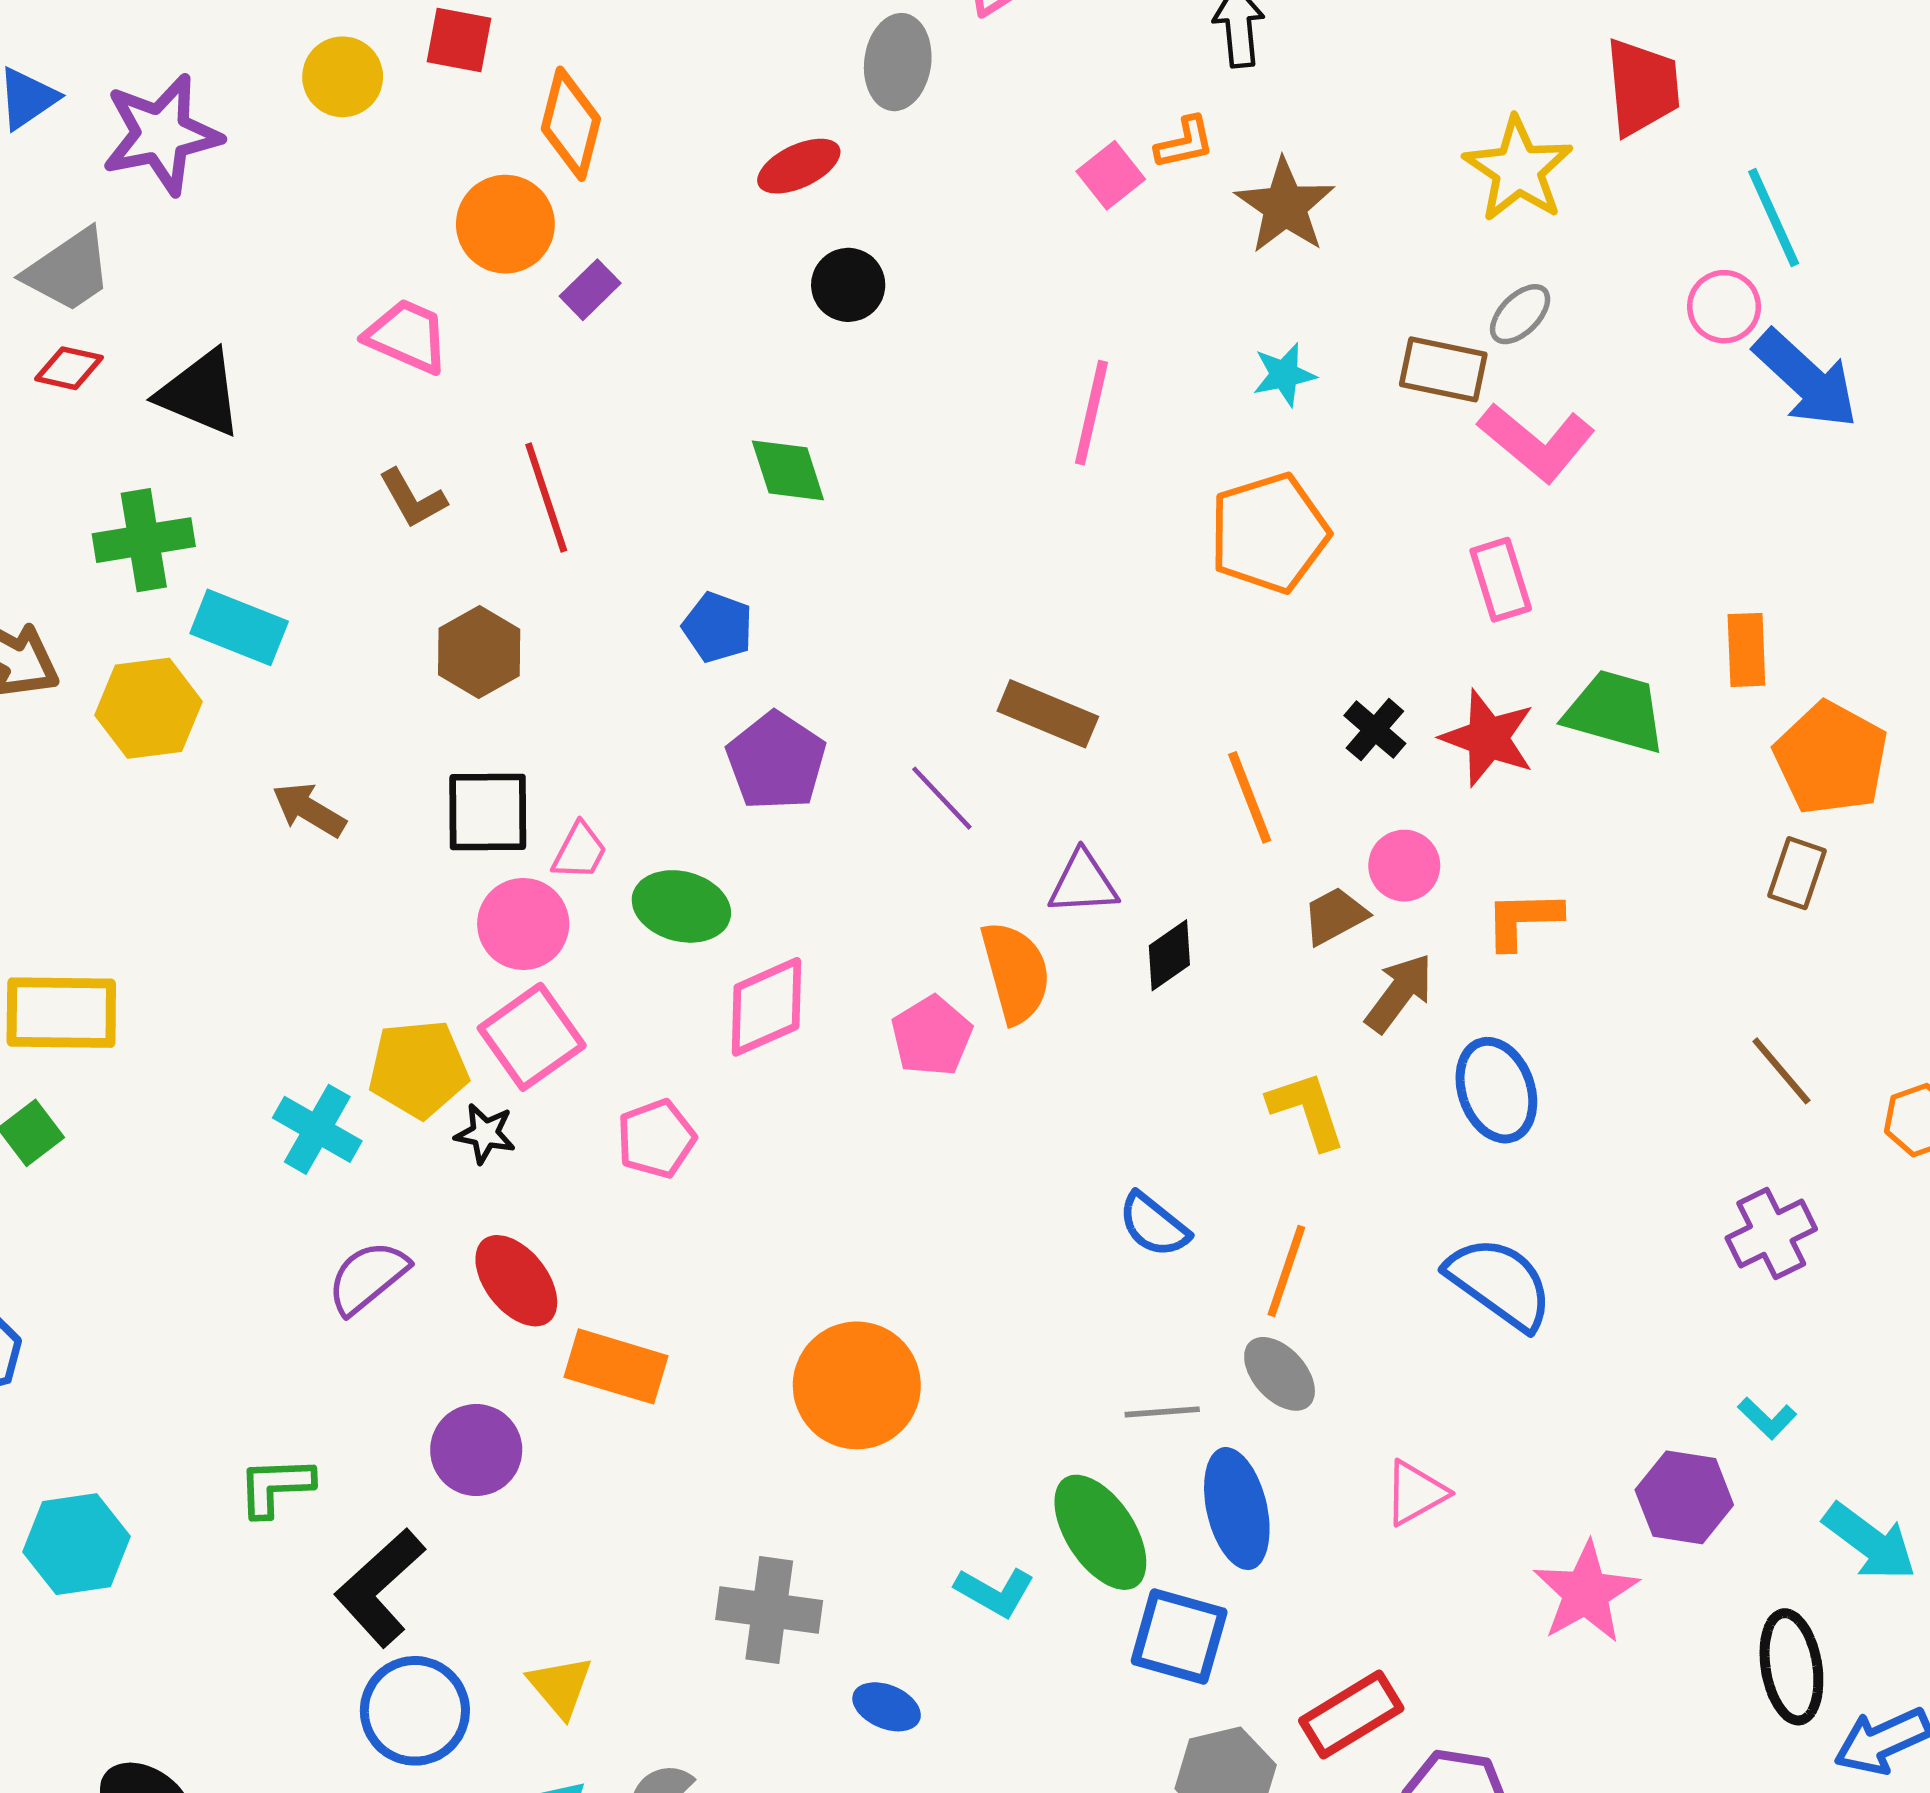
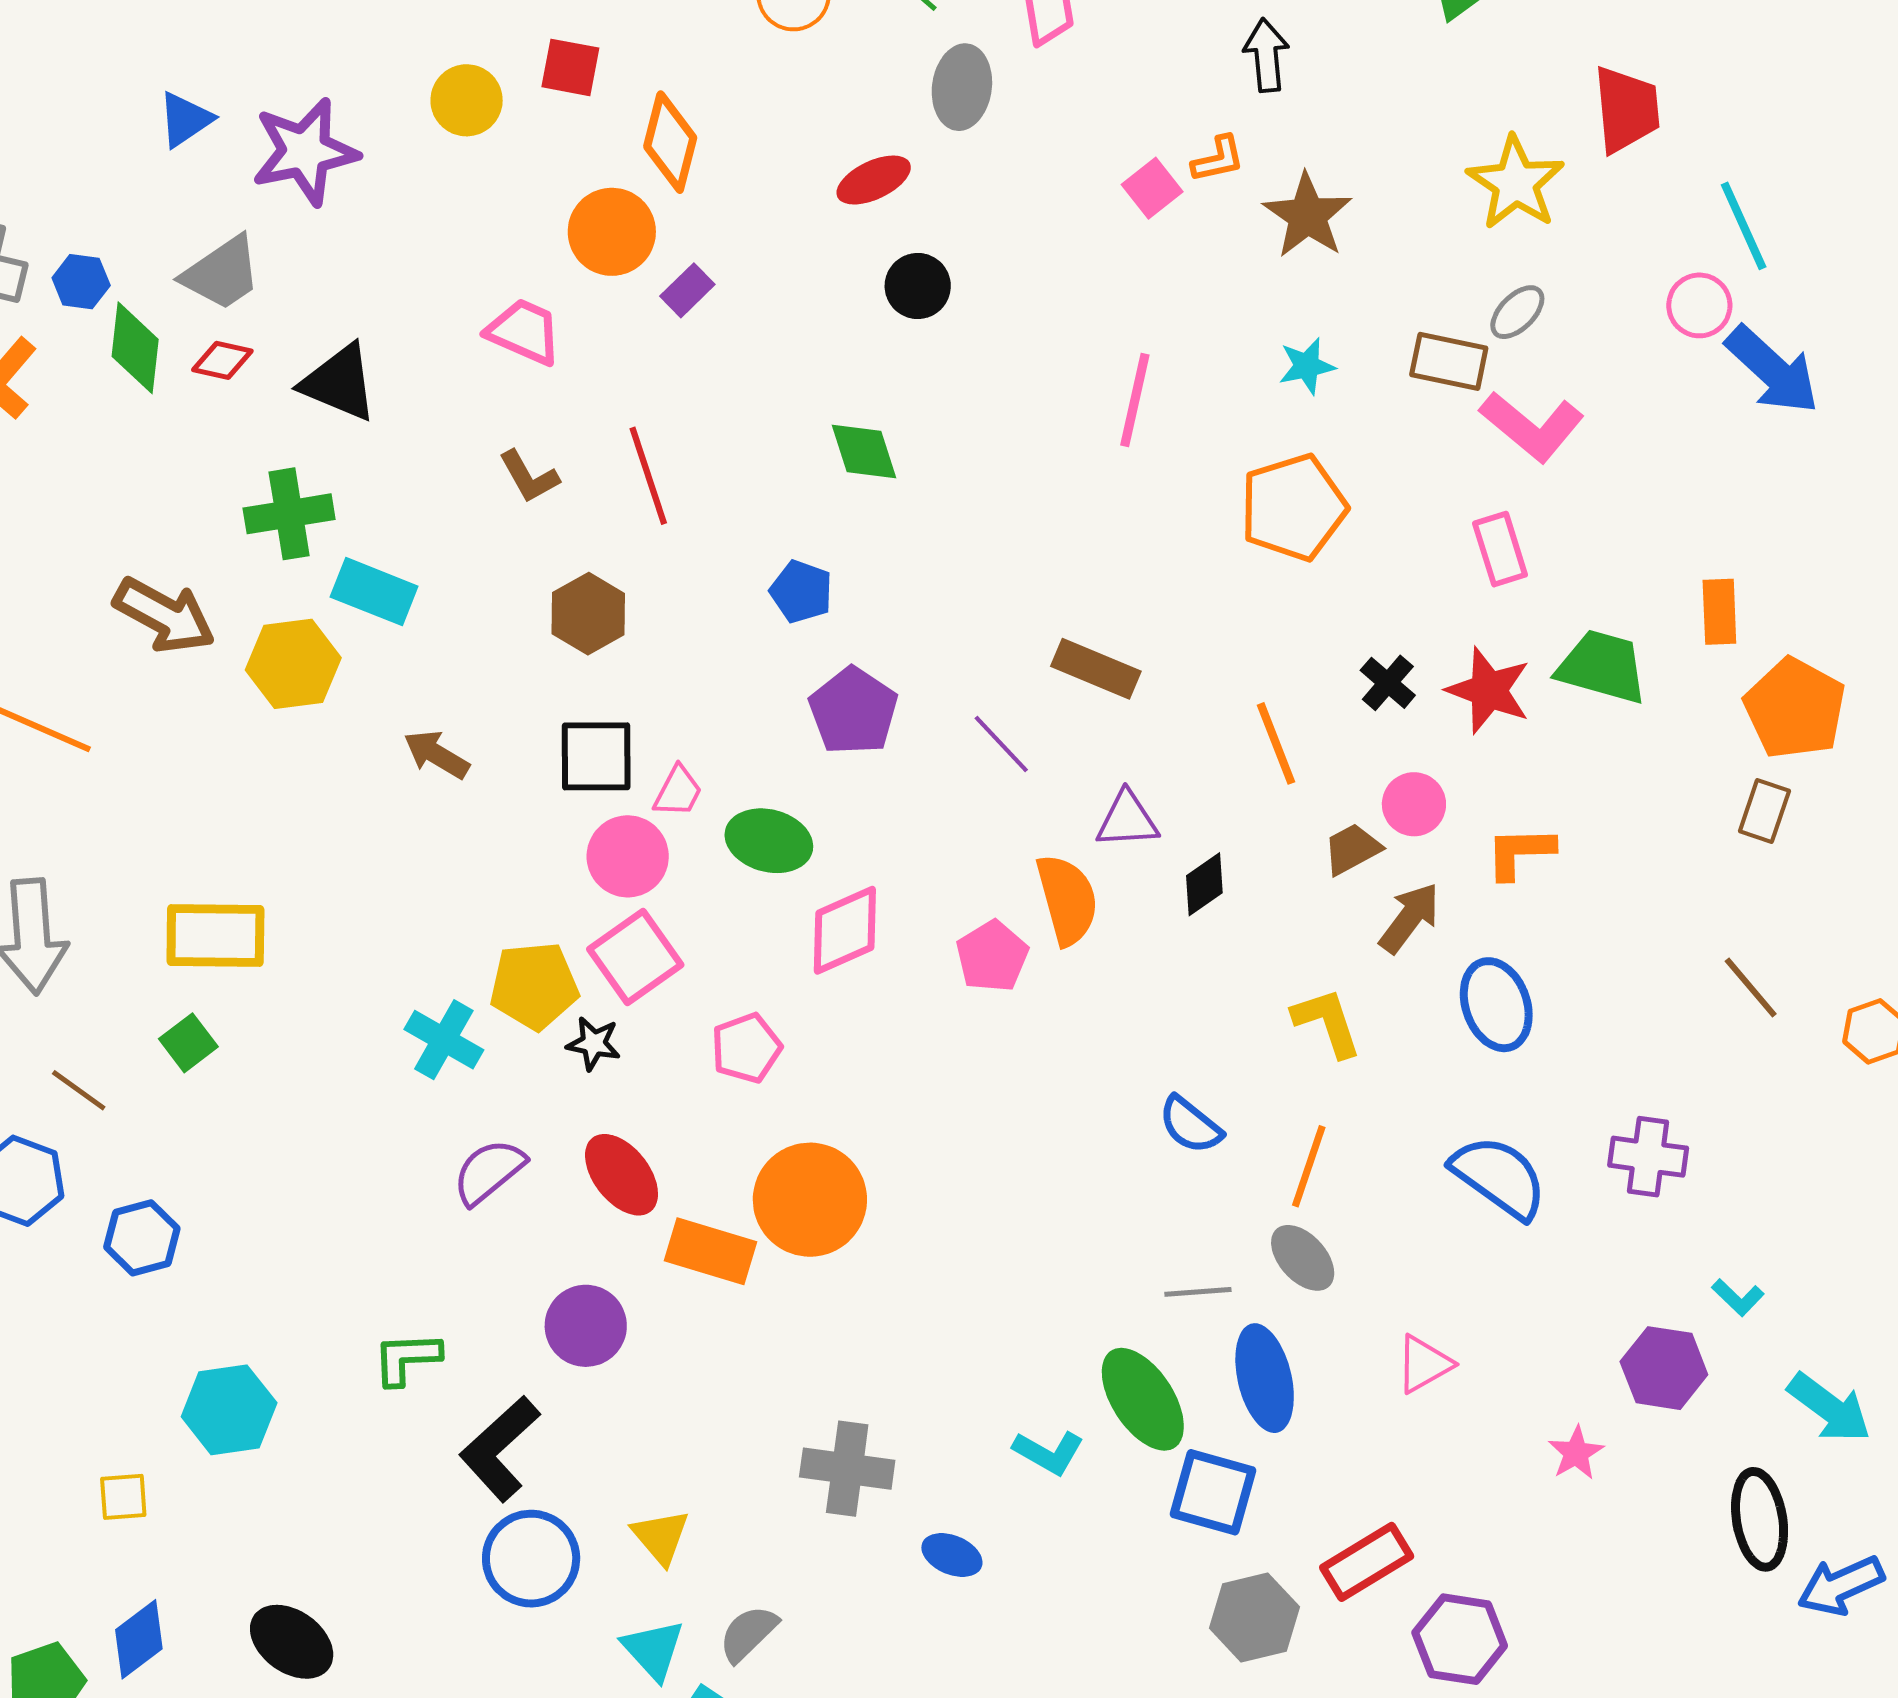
purple cross: (1771, 1234) -> (1648, 1157), moved, turned 34
orange circle: (857, 1385) -> (810, 1200), moved
pink star: (1586, 1592) -> (1576, 1453), size x0.6

